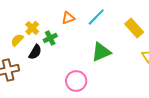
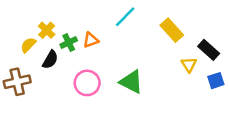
orange triangle: (68, 18) -> (91, 40), moved
green triangle: (101, 52) -> (131, 82), moved, turned 50
pink circle: (76, 81) -> (87, 83), moved

